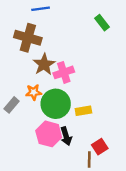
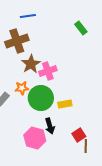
brown cross: (28, 38) -> (17, 41), turned -35
pink hexagon: (49, 134) -> (35, 138), moved
brown line: (89, 159) -> (86, 146), moved

